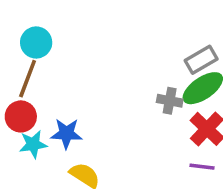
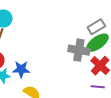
gray cross: (170, 101) -> (79, 50), size x1.5

